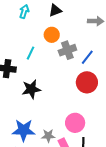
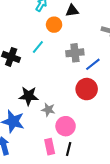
orange circle: (52, 35) -> (54, 25), moved
black star: (31, 89) -> (29, 96), moved
gray star: (48, 136) -> (48, 110), moved

